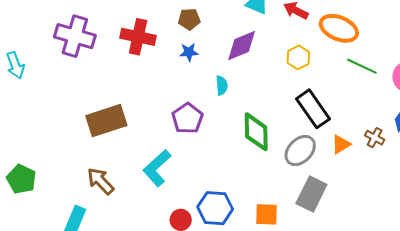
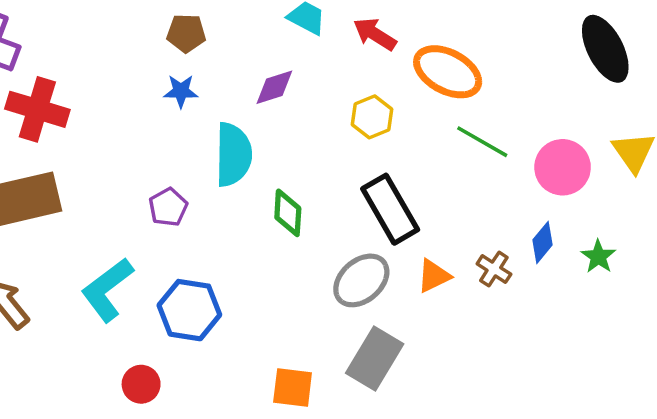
red cross: (138, 37) -> (37, 109), moved
purple diamond: (242, 45) -> (274, 87), size x0.7
cyan semicircle: (222, 86) -> (233, 155), size x1.8
purple pentagon: (187, 118) -> (168, 207), size x0.7
green diamond: (256, 132) -> (288, 213), moved, size x0.7
blue hexagon: (215, 208) -> (189, 310), moved

